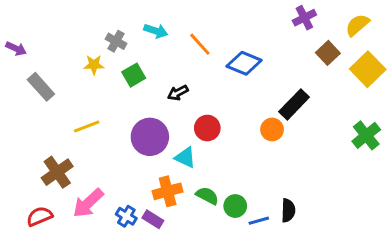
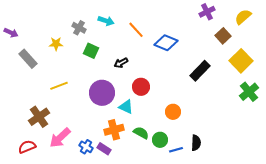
yellow star: (94, 65) -> (56, 44), moved
yellow square: (368, 69) -> (241, 61), moved
green square: (134, 75) -> (91, 51), turned -35
orange circle: (272, 129) -> (173, 112), moved

